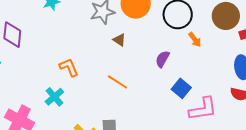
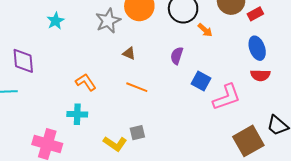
brown triangle: (119, 40) -> (129, 53), moved
cyan cross: (54, 97) -> (77, 114), turned -36

